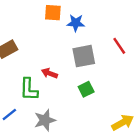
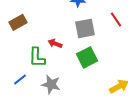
green square: (86, 89) -> (87, 57), size x1.5
gray star: (45, 120) -> (51, 84), turned 30

